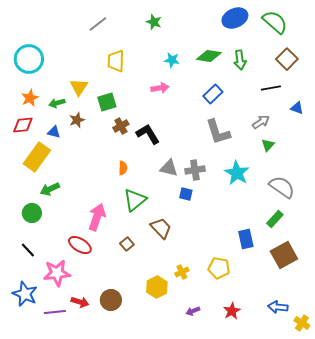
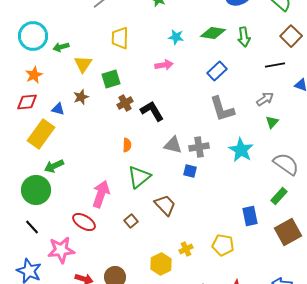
green arrow: (57, 103) -> (61, 47), moved
green circle: (32, 213) -> (36, 190), size x1.5

